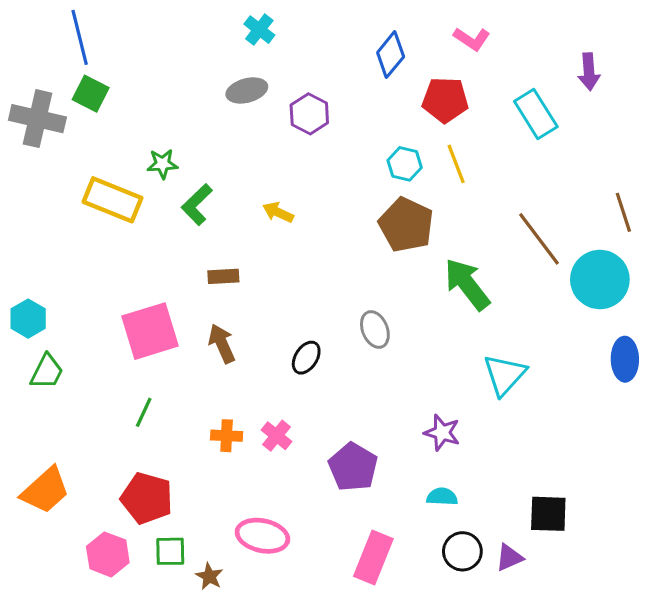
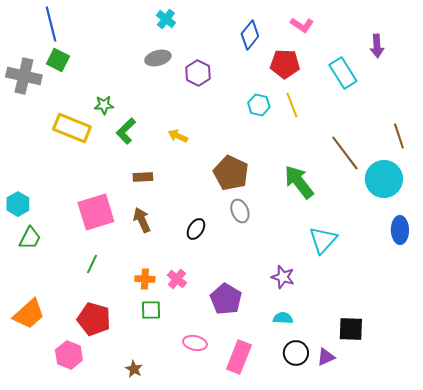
brown pentagon: (406, 225) -> (231, 173), moved
pink ellipse: (262, 536) -> (195, 343), moved, size x0.7
green square: (170, 551) -> (151, 310), moved

